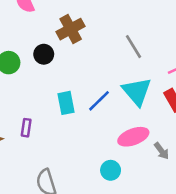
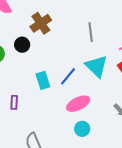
gray line: (134, 47) -> (91, 32), turned 30
pink ellipse: (133, 137) -> (78, 104), moved

